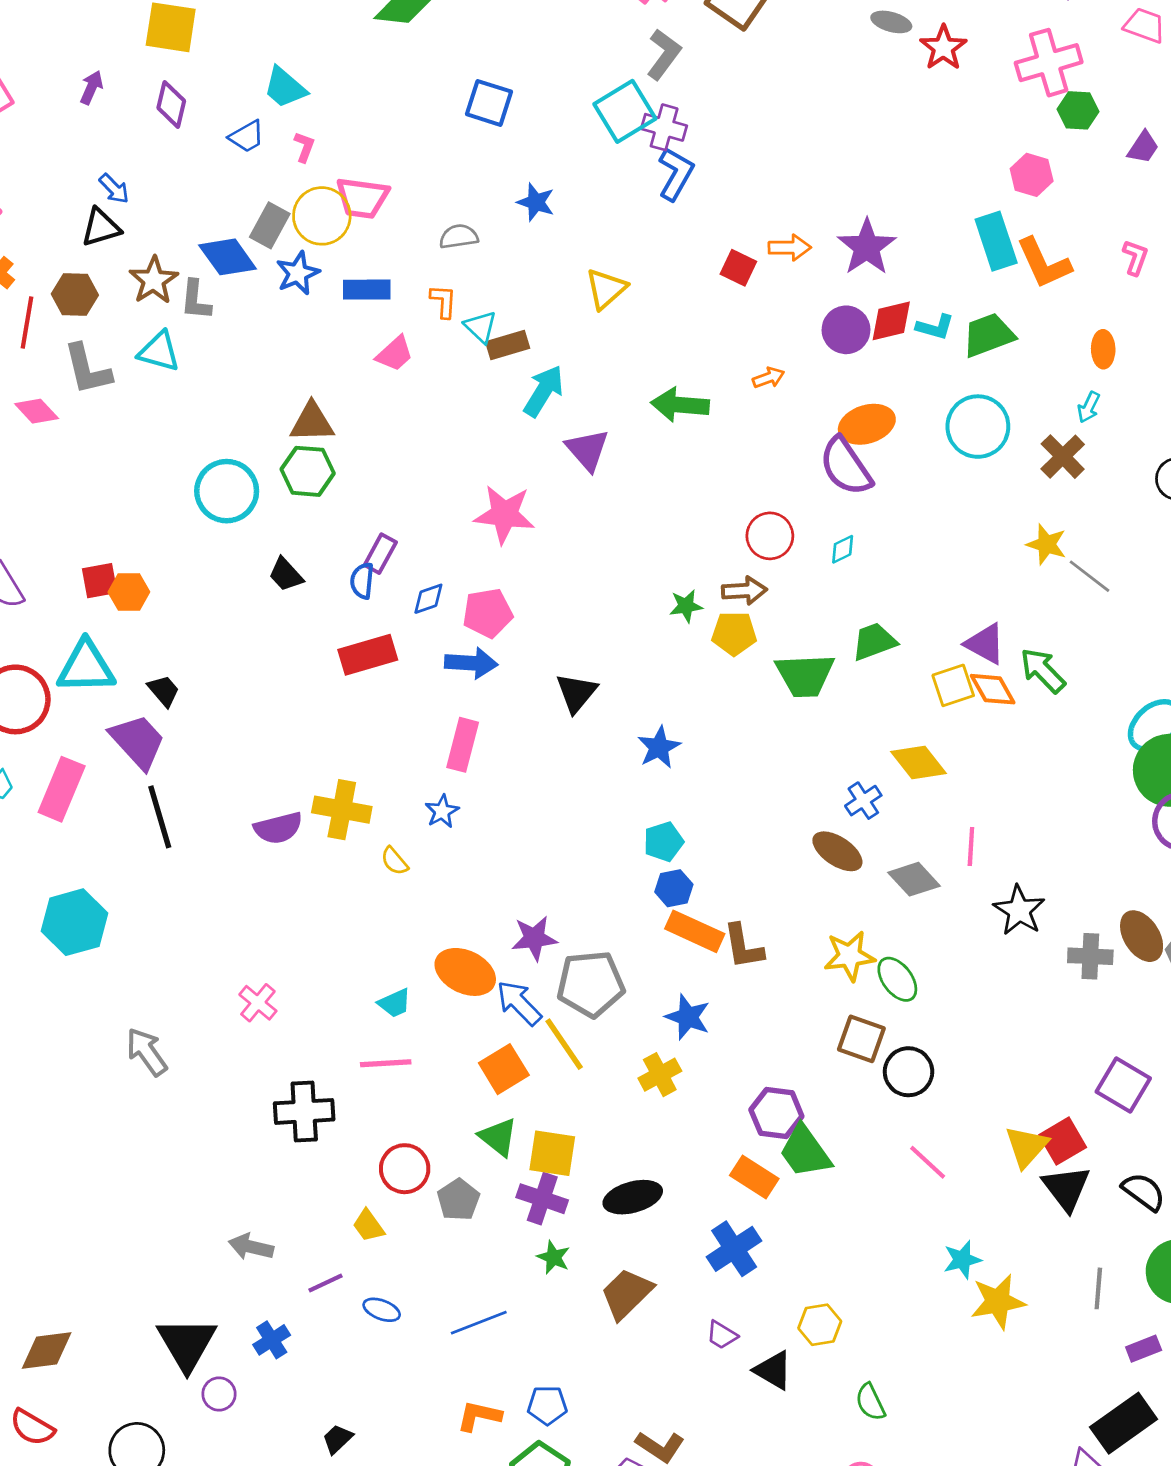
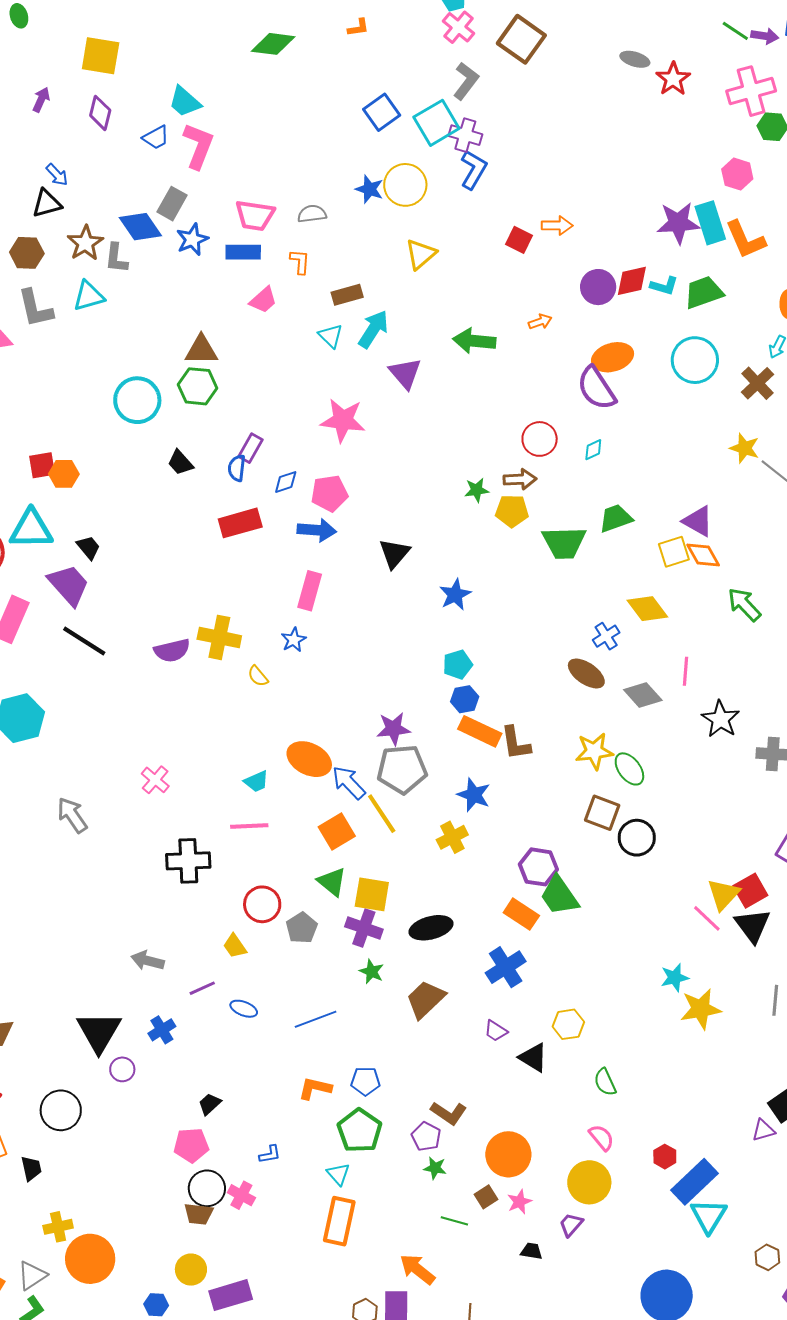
blue square: (489, 103) -> (382, 112), moved, turned 36
pink L-shape: (304, 147) -> (198, 146), size x2.0
pink trapezoid: (362, 198) -> (255, 215), moved
yellow circle: (322, 216) -> (405, 185), moved
purple star: (867, 247) -> (678, 223), moved, turned 30
cyan triangle: (481, 327) -> (331, 336), moved
cyan triangle: (159, 352) -> (89, 296), turned -32
green arrow: (1043, 670) -> (744, 604), moved
black line: (160, 817) -> (84, 641), turned -42
purple star: (534, 938) -> (393, 729), moved
pink line: (928, 1162) -> (707, 918), moved

